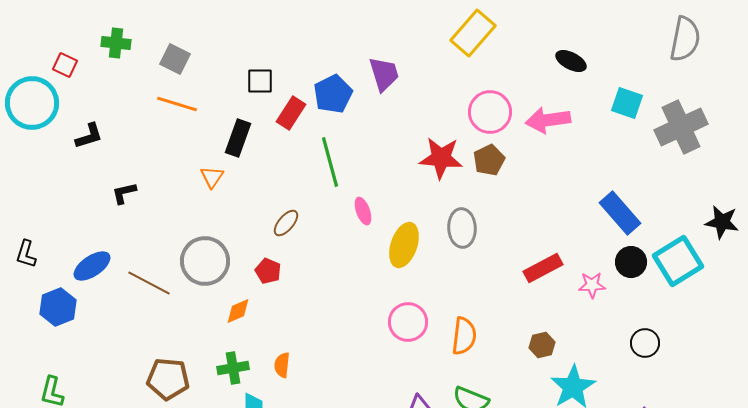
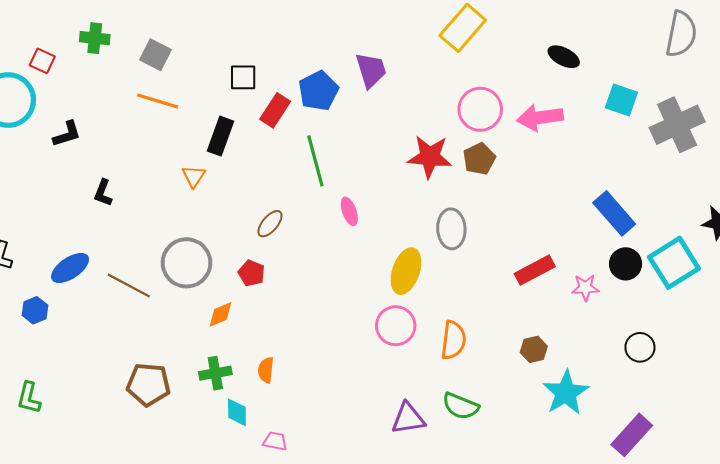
black L-shape: (124, 193) -> (103, 193), turned -56
yellow ellipse: (404, 245) -> (406, 271), moved
blue hexagon: (58, 307) -> (35, 310), size x0.7

